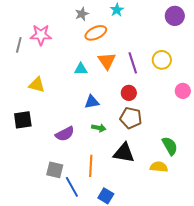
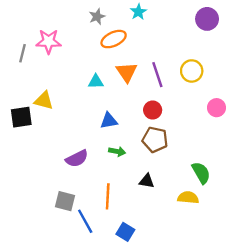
black square: (23, 120) -> (21, 117), moved
black triangle: (124, 153) -> (147, 181), size x0.6

